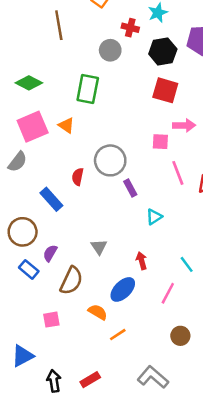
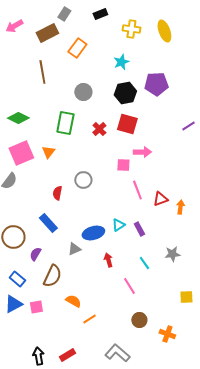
red cross: (130, 28) -> (99, 129), moved, turned 32
orange triangle: (66, 125) -> (48, 152), turned 32
gray circle: (110, 160) -> (83, 180), size x0.7
purple rectangle: (130, 188) -> (139, 229), moved
blue rectangle: (51, 199) -> (48, 223), moved
gray triangle: (99, 247) -> (74, 249), turned 40
blue rectangle: (29, 269) -> (17, 279), moved
blue ellipse: (123, 289) -> (93, 233), moved, turned 30
pink line: (168, 293) -> (129, 286), turned -60
blue triangle: (23, 356) -> (13, 304), moved

